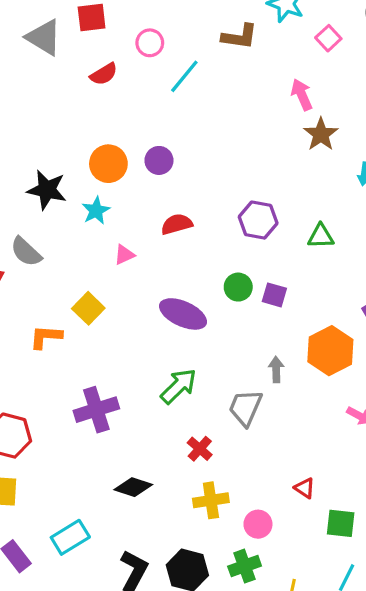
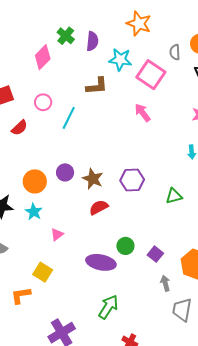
pink square: (328, 38) -> (151, 75), size x1.8
brown star: (321, 134) -> (93, 179), moved
purple hexagon: (258, 220) -> (132, 180), moved
red semicircle: (177, 224) -> (99, 207), moved
green circle: (238, 287) -> (125, 246), moved
purple square: (274, 295) -> (155, 254), moved, turned 35
gray trapezoid: (245, 408) -> (182, 310), moved

